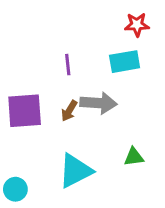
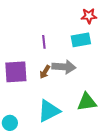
green triangle: (134, 157) -> (87, 102), size x1.5

